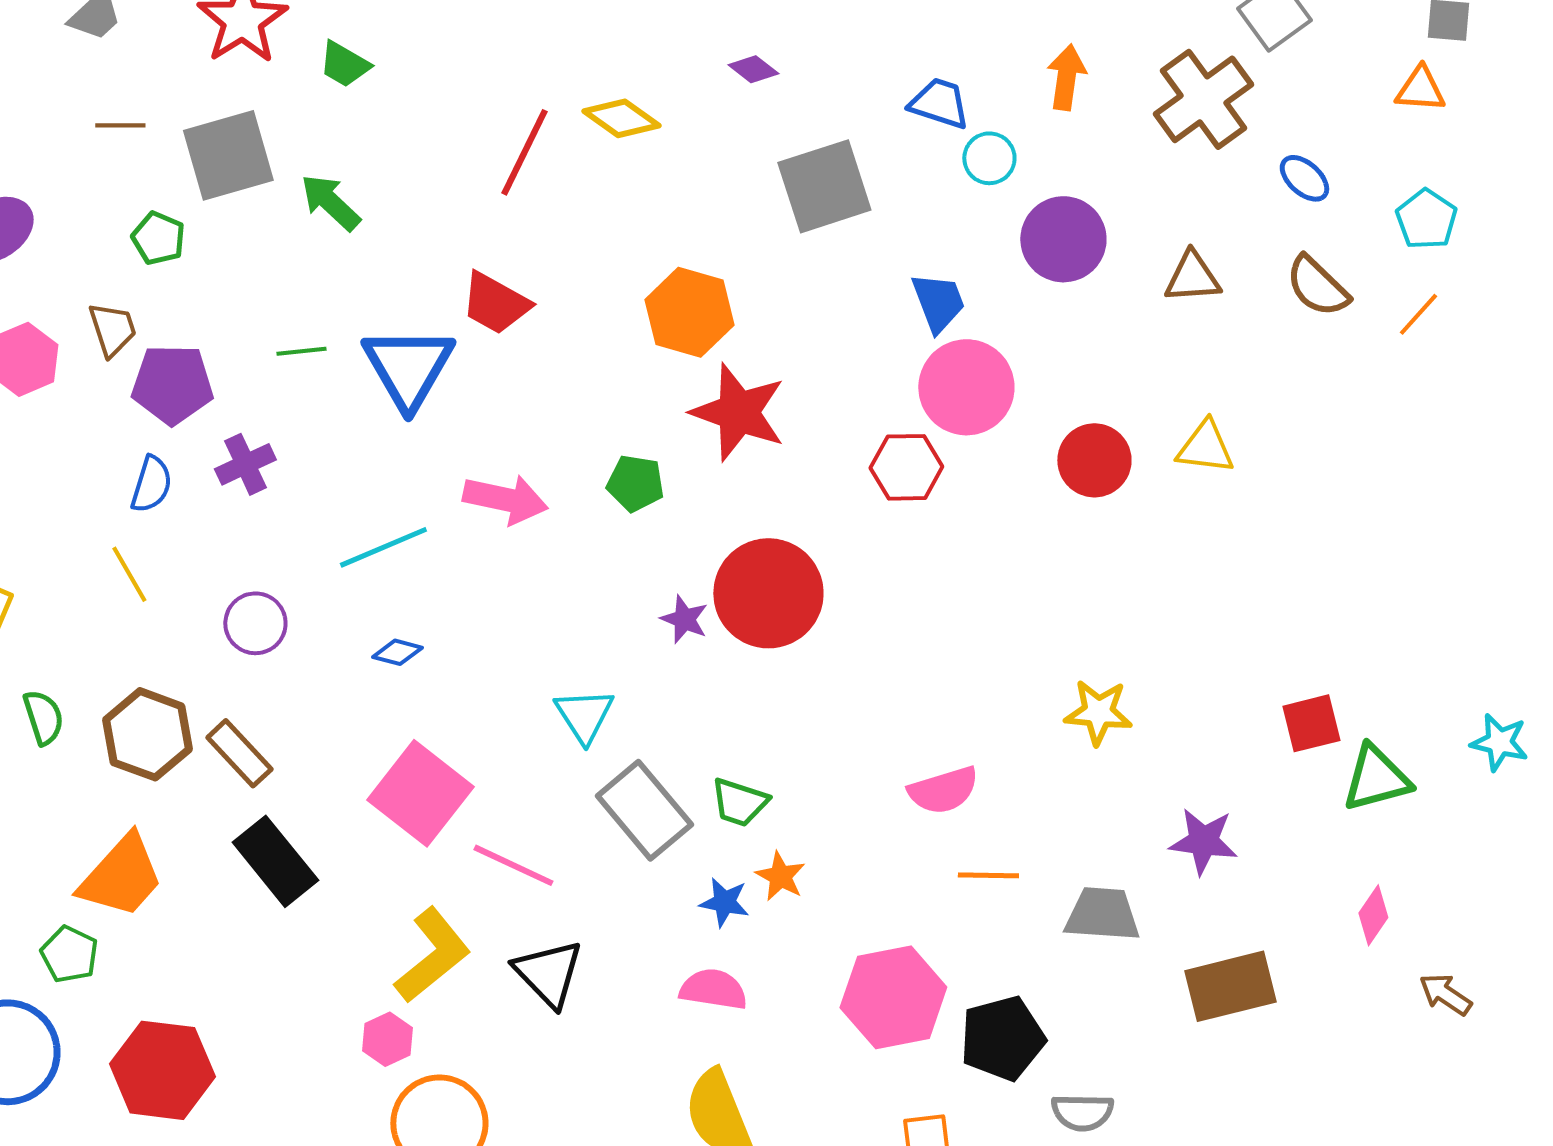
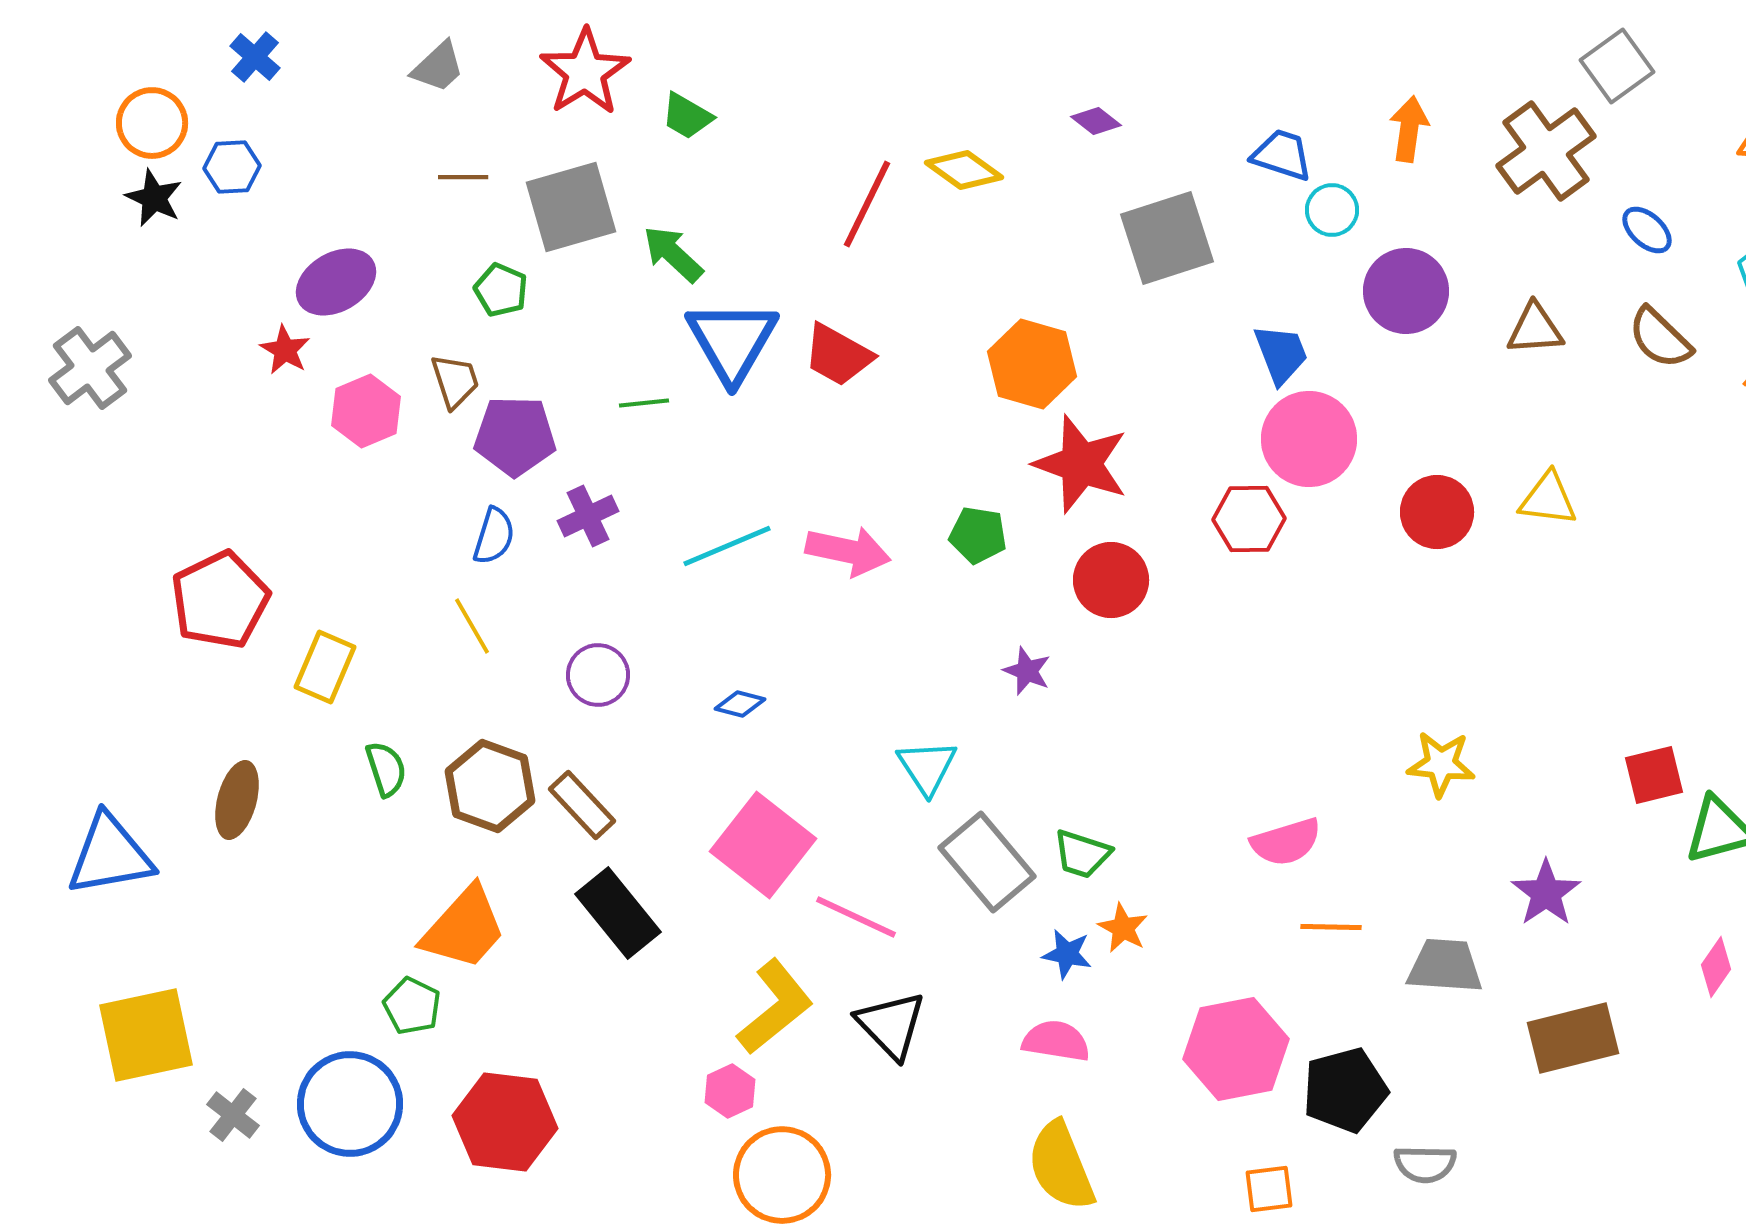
blue triangle: (408, 367) -> (732, 341), moved
cyan line: (383, 547) -> (727, 546), moved
red circle: (768, 593) -> (1111, 580), moved, size x0.7
purple star: (1203, 841) -> (1546, 893), turned 30

